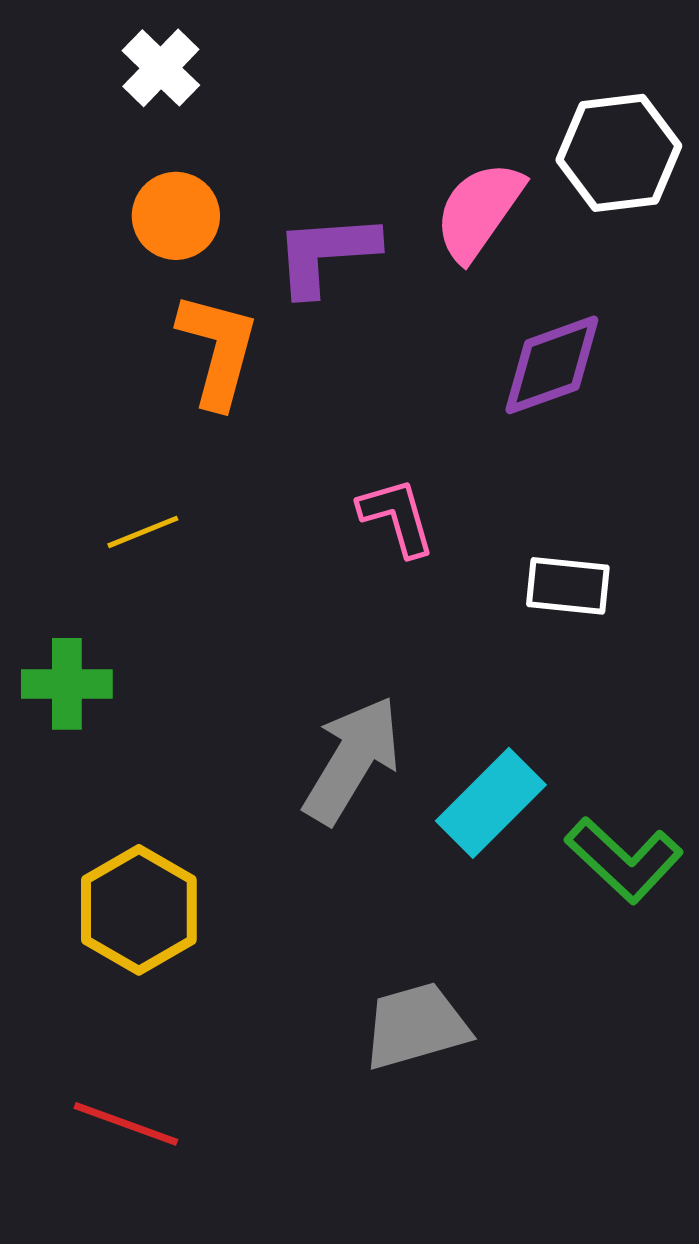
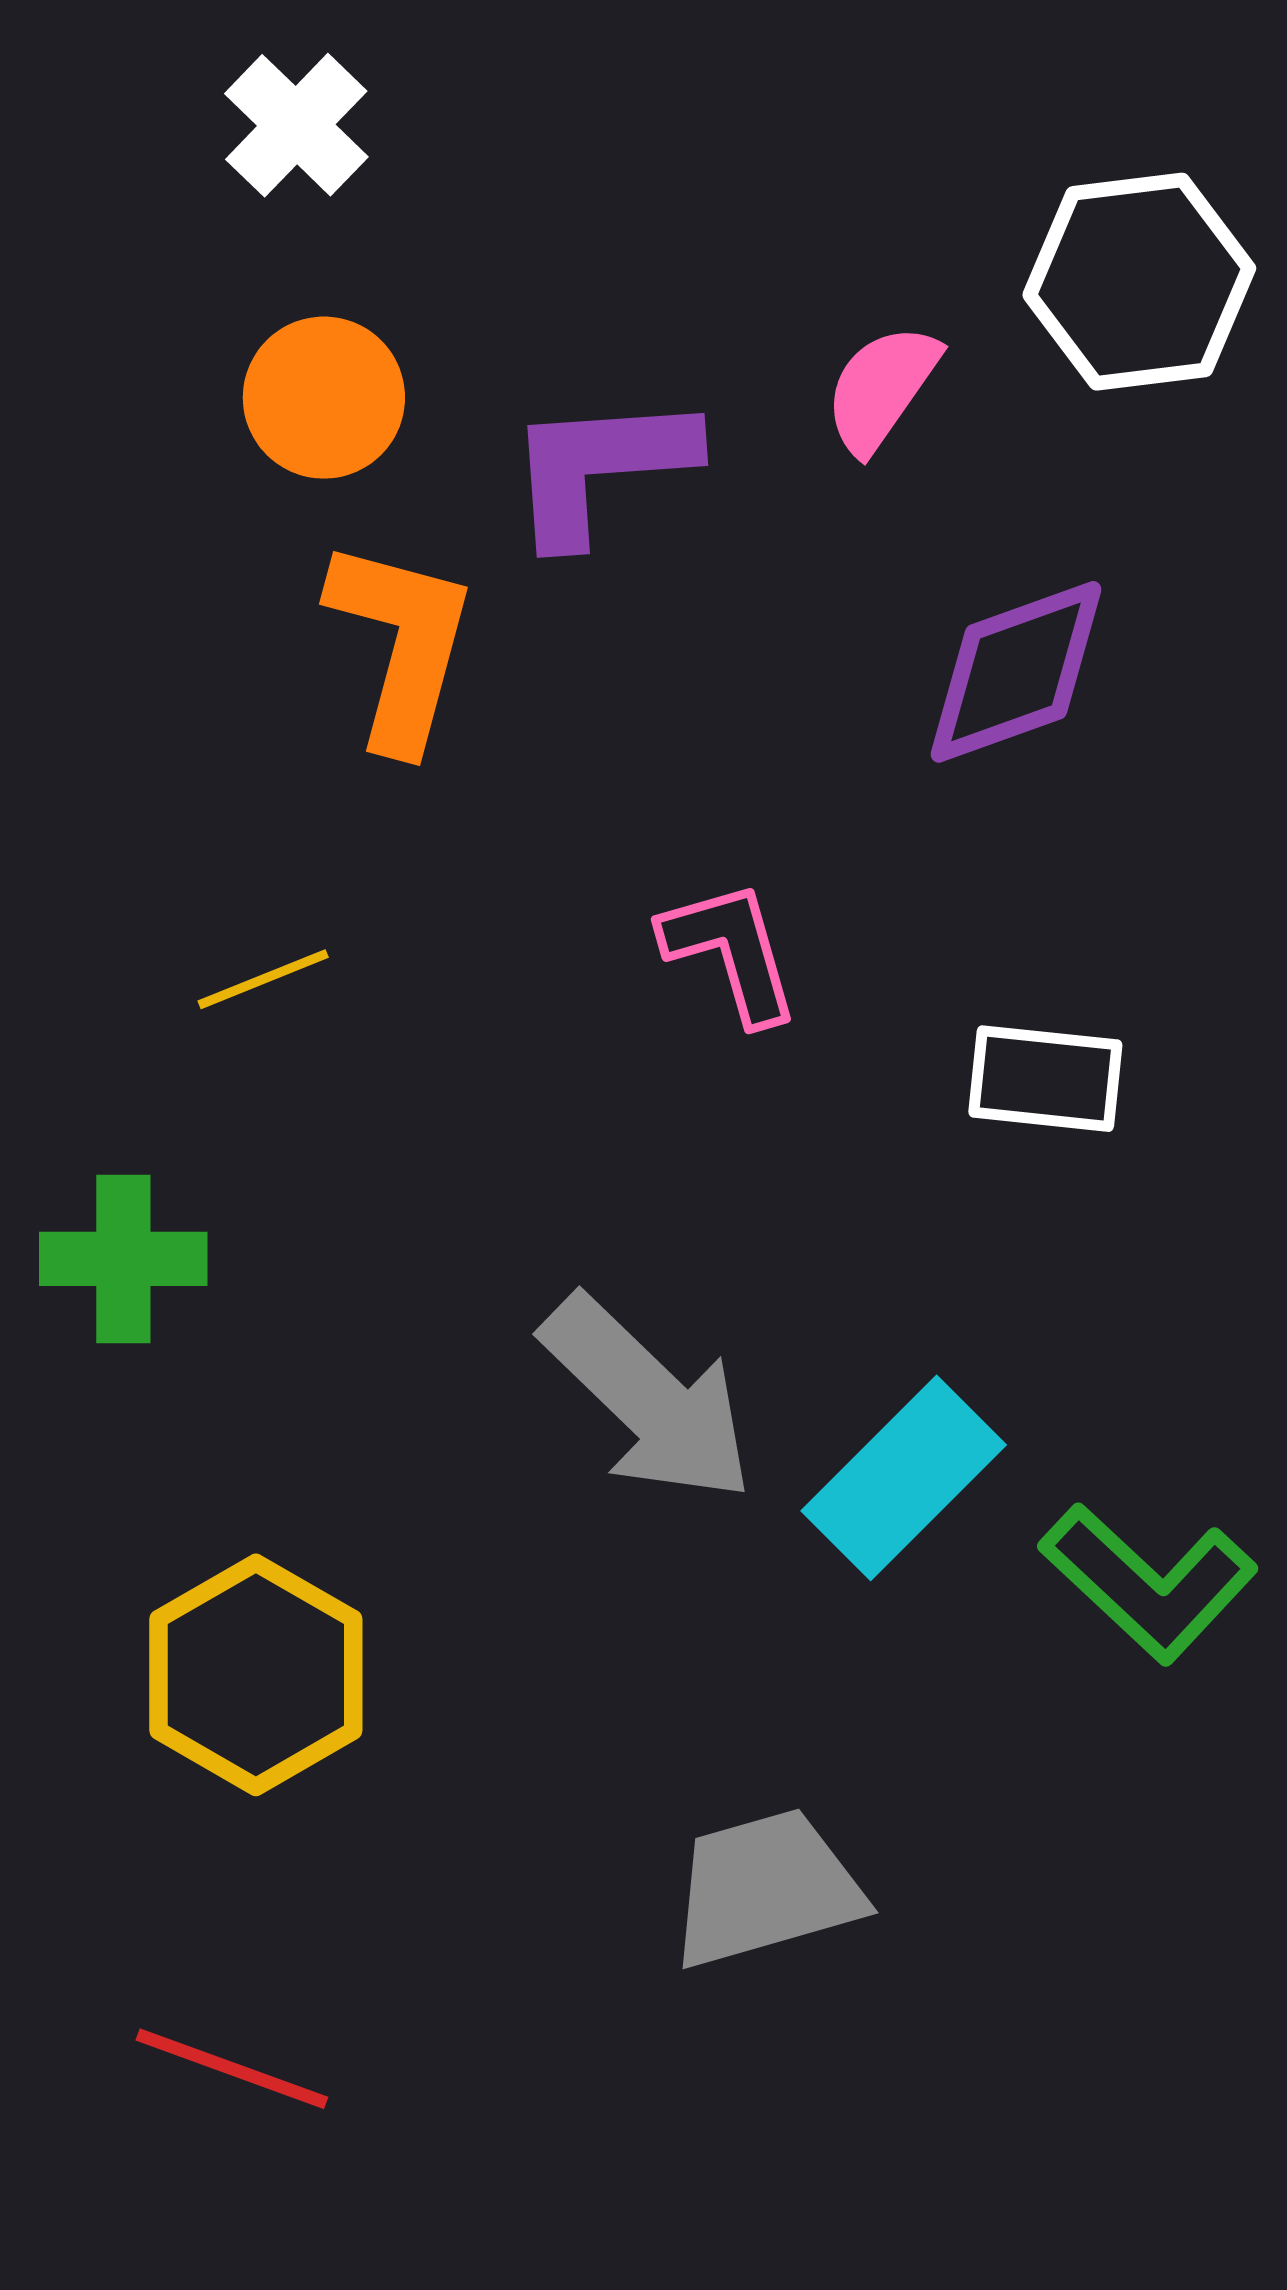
pink semicircle: (479, 211) -> (882, 388), size x0.7
gray arrow: (352, 760) -> (648, 1399), turned 103

